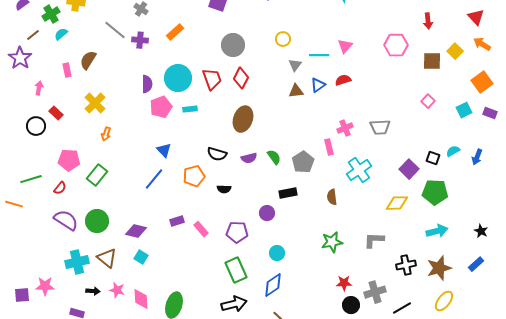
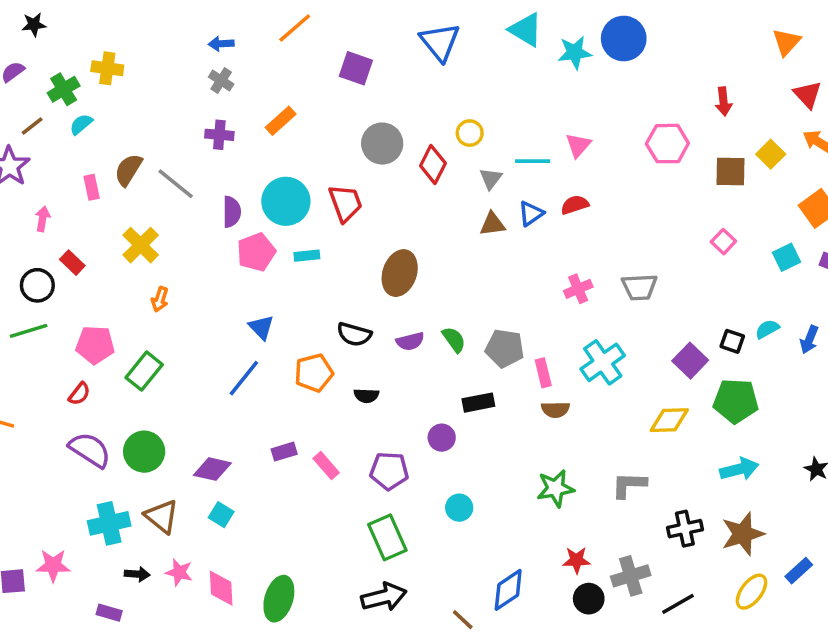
gray line: (115, 30) -> (176, 184), moved
red diamond: (241, 78) -> (433, 165), moved
pink rectangle: (329, 147) -> (543, 373), moved
gray pentagon: (303, 162) -> (505, 348), turned -30
green line: (31, 179) -> (29, 331), moved
brown semicircle: (332, 197) -> (555, 410), turned -84
blue rectangle: (476, 264) -> (799, 571), moved
blue diamond: (273, 285) -> (508, 590), moved

